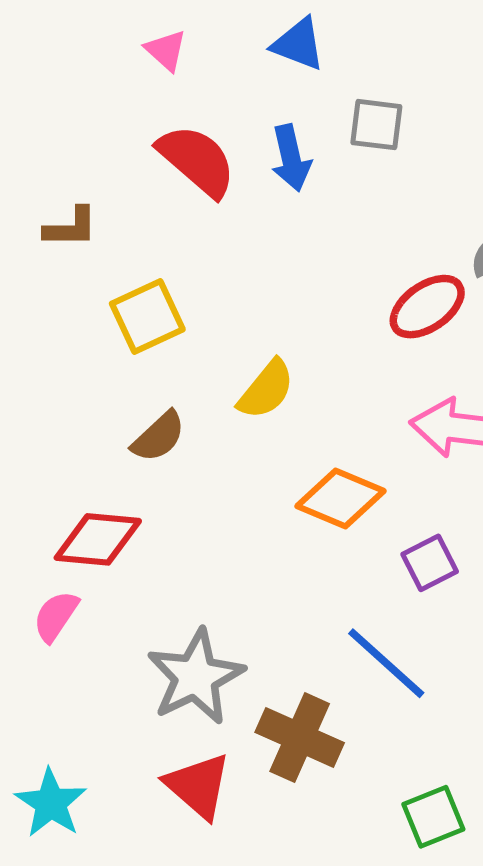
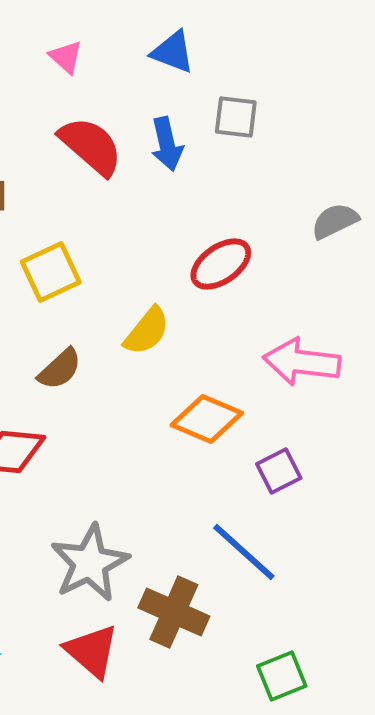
red ellipse: (427, 307) -> (221, 264), moved

